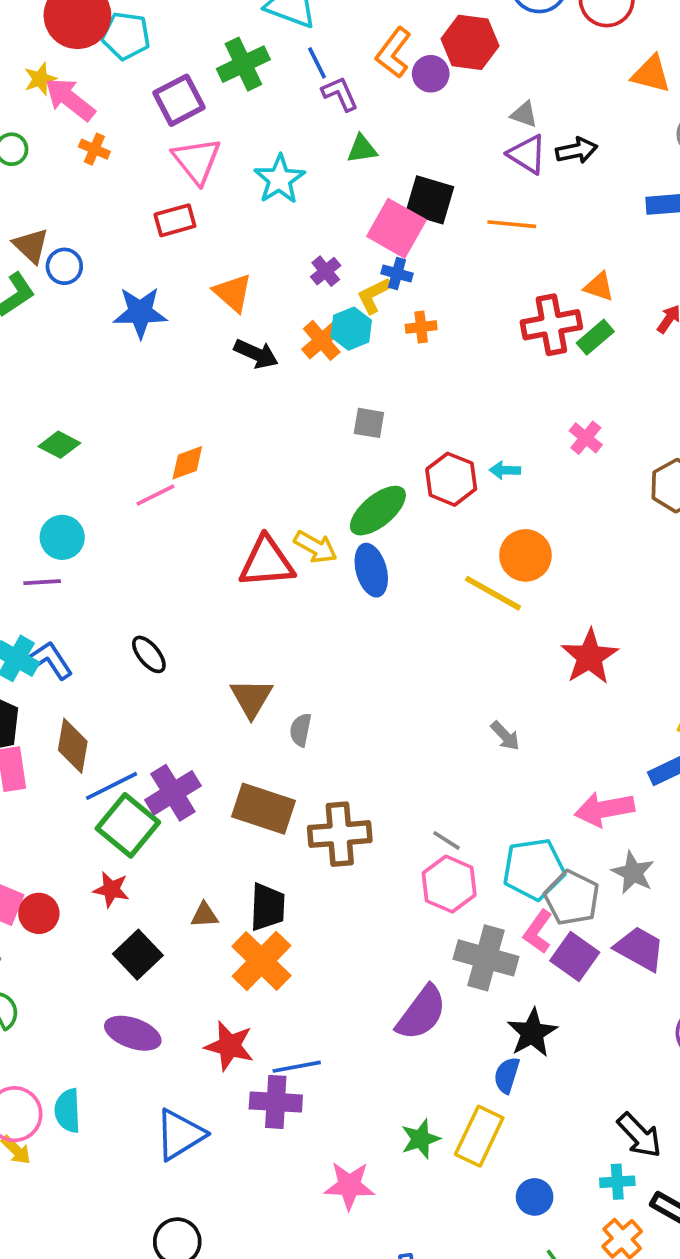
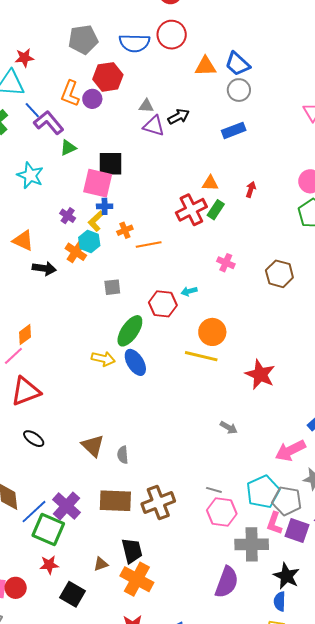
purple L-shape: (340, 94) -> (49, 123), size x1.4
orange line: (512, 224) -> (149, 244), moved
red triangle: (267, 562) -> (26, 391), moved

